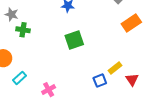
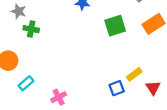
green square: (74, 40) -> (115, 26), moved

